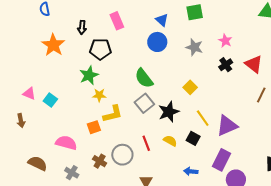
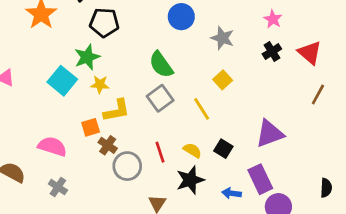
gray star: (194, 47) -> (222, 38), moved
cyan square: (50, 100) -> (62, 81), moved, size x1.5
black star: (169, 112) -> (190, 180), moved
yellow line: (203, 118) -> (202, 109), moved
purple rectangle: (222, 160) -> (260, 179), turned -55
brown cross: (100, 161) -> (108, 145), moved
blue arrow: (191, 171) -> (232, 193), moved

